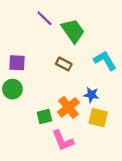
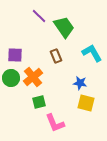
brown rectangle: (64, 64) -> (56, 56), turned 40
orange cross: (68, 107) -> (33, 77), moved

